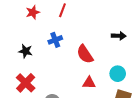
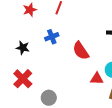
red triangle: (89, 83) -> (97, 79), moved

